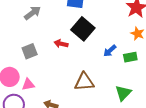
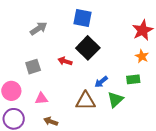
blue arrow: (110, 51) -> (101, 82), moved
pink triangle: (28, 84) -> (41, 98), moved
green triangle: (123, 93) -> (115, 100), moved

